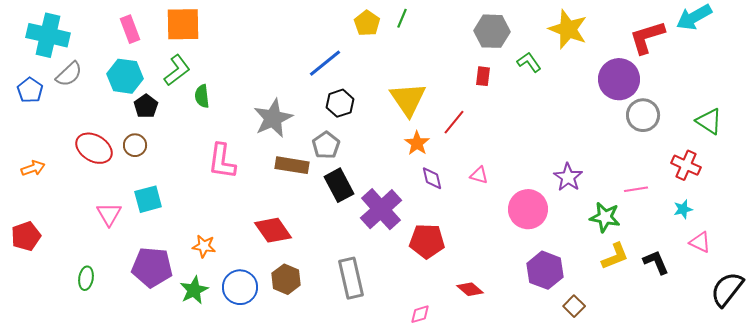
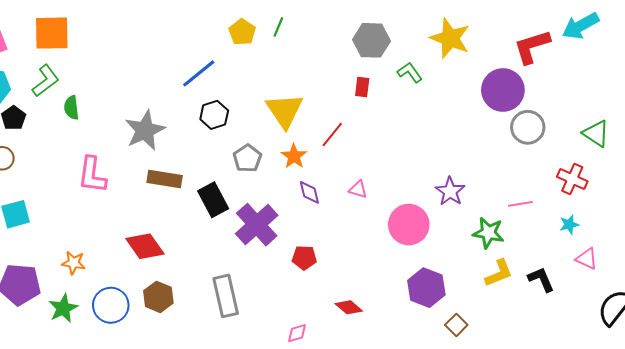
gray pentagon: (326, 145) -> (247, 158), moved
red pentagon: (427, 241) -> (304, 258), size x0.7

